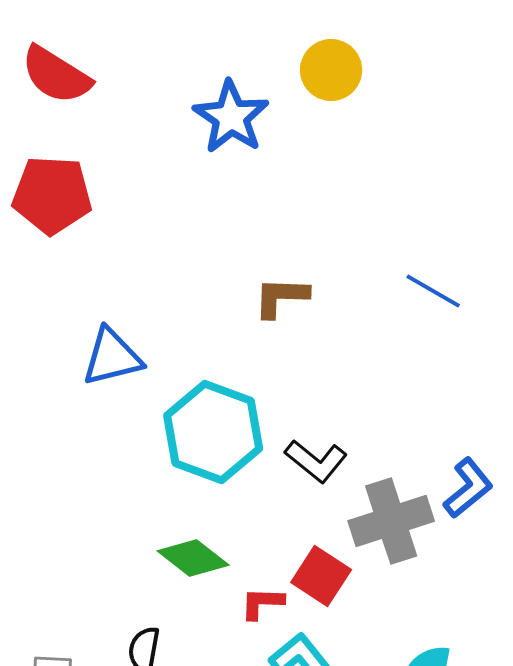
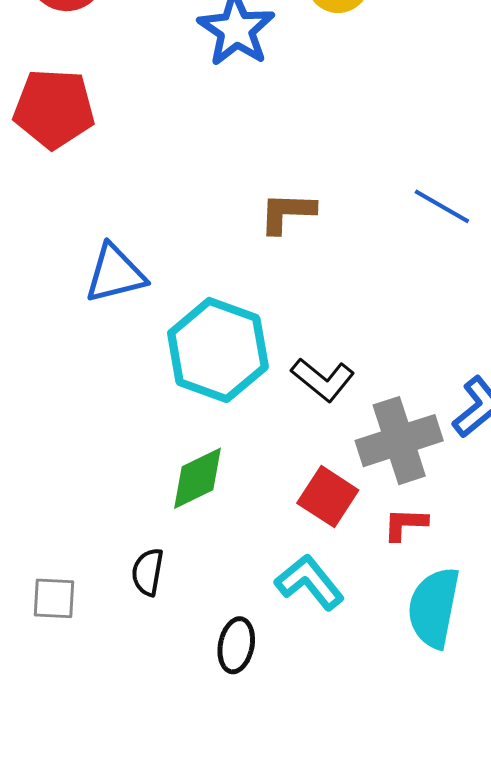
green diamond: (193, 558) -> (198, 478), turned -64
red L-shape: (262, 603) -> (405, 524), moved

